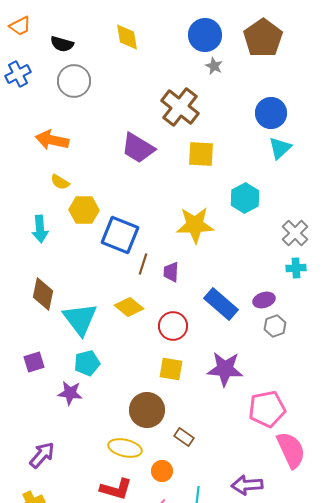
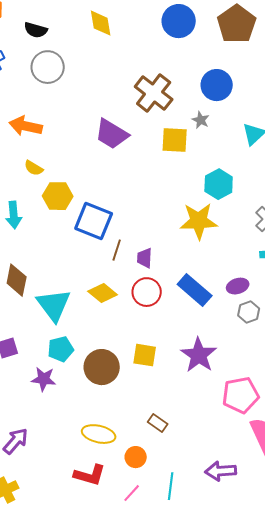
gray star: (214, 66) -> (201, 120), moved
blue circle: (271, 113) -> (217, 85), moved
yellow star: (195, 225) -> (199, 221), moved
red circle: (173, 326) -> (147, 292), moved
purple star: (225, 369) -> (199, 355), turned 30
brown circle: (147, 410) -> (102, 367), moved

